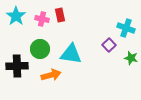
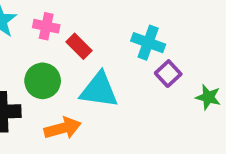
red rectangle: (60, 15) -> (79, 46), moved, turned -32
cyan cross: (126, 28) -> (148, 43), moved

